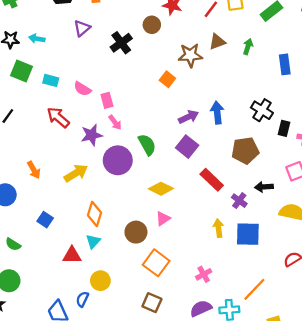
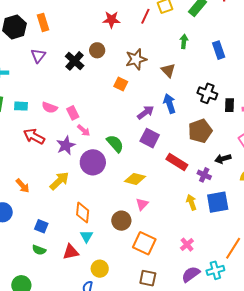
brown circle: (152, 25) -> (97, 50), moved
brown triangle: (217, 42) -> (168, 70), moved, turned -42
green semicircle: (13, 244) -> (39, 250), moved

